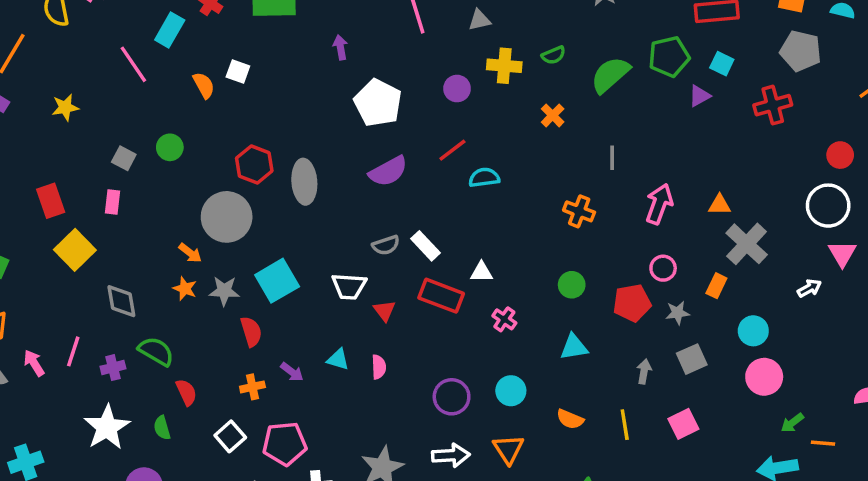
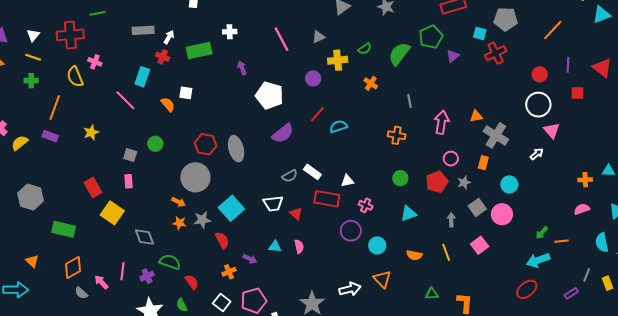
cyan square: (722, 64) -> (480, 33), moved
pink circle: (764, 377) -> (502, 214), moved
purple circle: (452, 397) -> (351, 231), moved

